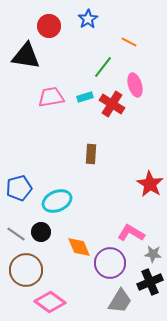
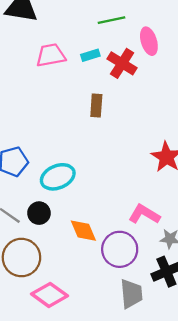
green line: (103, 67) -> (111, 20), turned 40
brown rectangle: (91, 154) -> (96, 106), moved
gray trapezoid: (120, 301) -> (131, 294), turned -36

